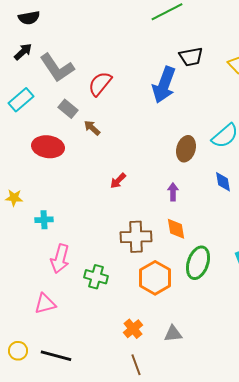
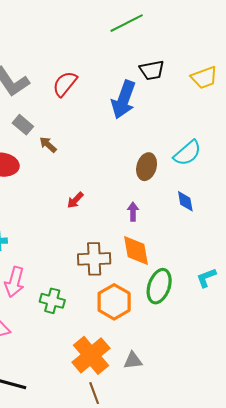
red semicircle: (100, 84) -> (65, 84), moved
orange diamond: (176, 229) -> (136, 250), size x1.4
orange cross: (133, 329) -> (91, 355), size x1.8

